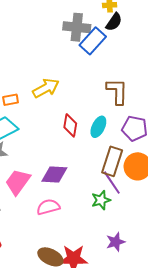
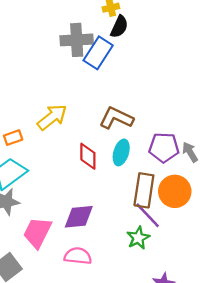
brown L-shape: (117, 91) -> (116, 118), moved, turned -56
pink semicircle: (48, 207) -> (78, 256), turned 30

